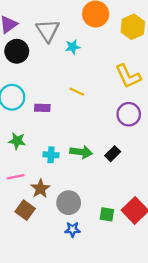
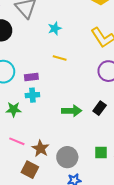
cyan star: (73, 47) -> (55, 28), moved
cyan cross: (51, 155) -> (32, 95), moved
pink line: (16, 177) -> (17, 141), turned 42
green square: (107, 214) -> (101, 152), moved

